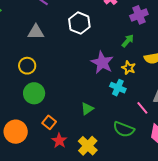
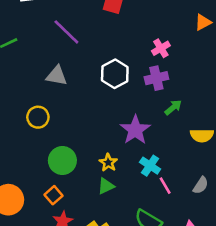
purple cross: (139, 15) -> (156, 78), moved
yellow star: (129, 68) -> (108, 163), moved
green circle: (34, 93) -> (62, 161), moved
pink line: (142, 108) -> (165, 186), moved

